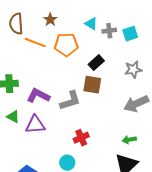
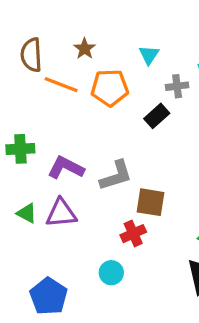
cyan triangle: (91, 24) -> (149, 55), turned 32
gray cross: (109, 31) -> (177, 86), moved
brown square: (92, 85) -> (150, 202), moved
green triangle: (13, 117) -> (27, 213), moved

